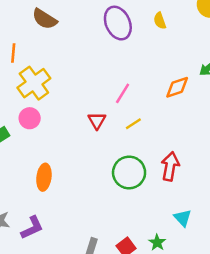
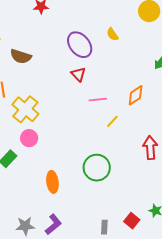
orange diamond: (177, 87) -> (136, 95), moved
pink line: (123, 93) -> (98, 100), turned 66
red triangle: (97, 121) -> (78, 74), moved
green circle: (129, 173) -> (97, 168), moved

